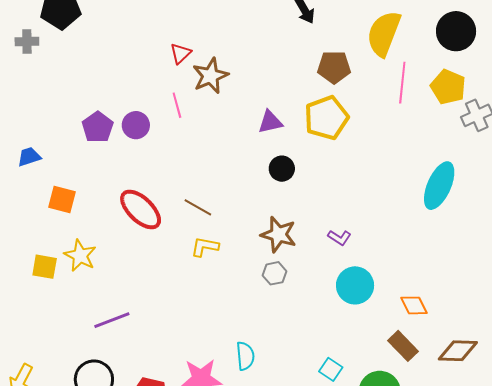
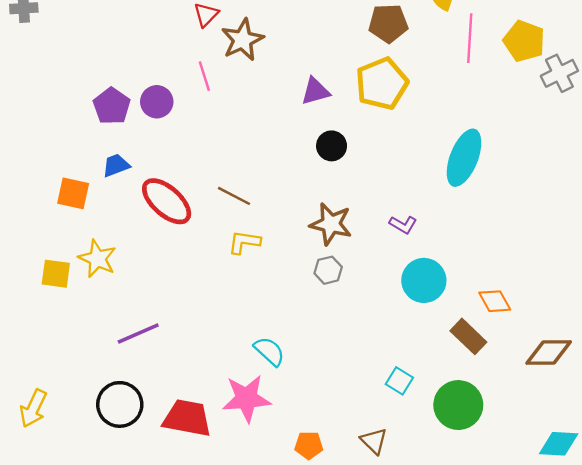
blue trapezoid: (29, 157) -> (116, 165), moved
cyan ellipse: (439, 186) -> (464, 158), moved
brown rectangle: (403, 346) -> (468, 336), moved
cyan semicircle: (245, 356) -> (269, 351), moved, turned -40

